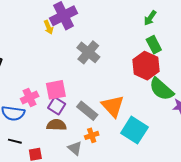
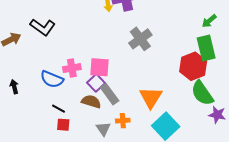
green rectangle: (154, 45) -> (206, 48), size x1.4
gray rectangle: (87, 111) -> (110, 94), moved
black line: (15, 141) -> (59, 109), moved

